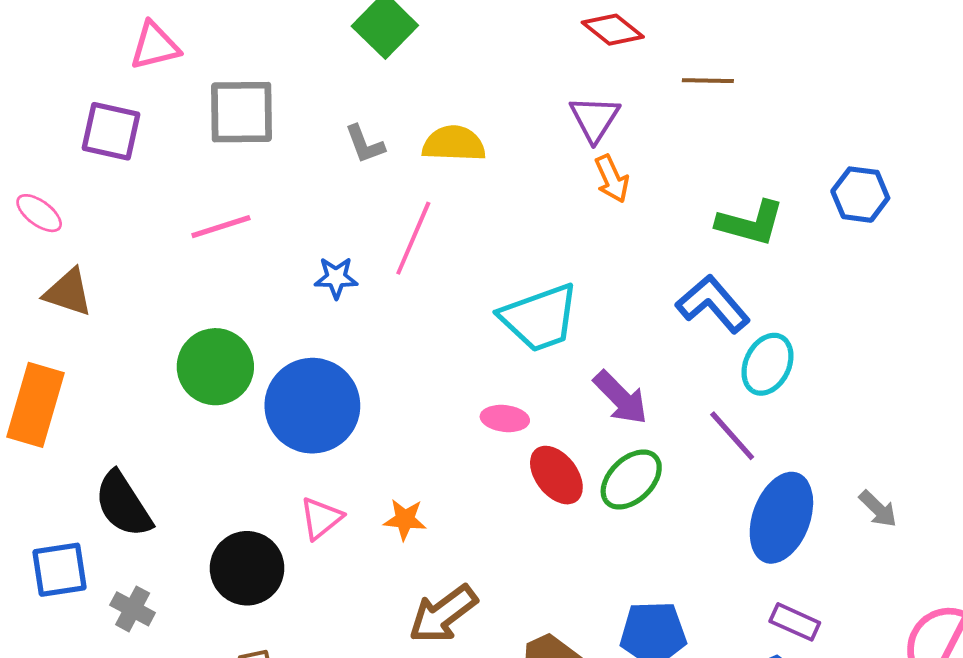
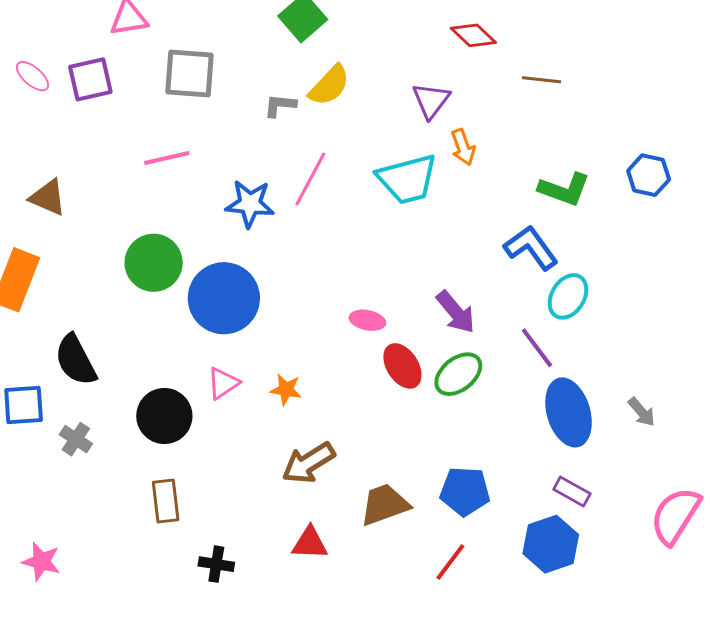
purple triangle: (595, 119) -> (431, 100), moved
purple square: (111, 131) -> (90, 79), turned -30
gray L-shape: (365, 144) -> (280, 105), turned 112
yellow semicircle: (454, 144) -> (329, 85), moved, turned 126
pink ellipse: (39, 213) -> (32, 76), moved
blue star: (336, 278) -> (250, 204), size x1.5
cyan trapezoid: (540, 318) -> (407, 179), moved
blue ellipse: (781, 518) -> (569, 412), turned -42

